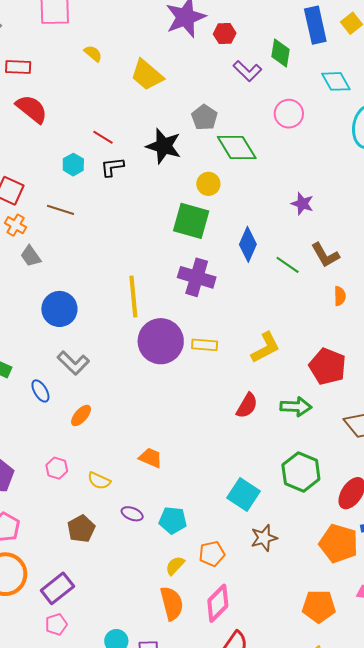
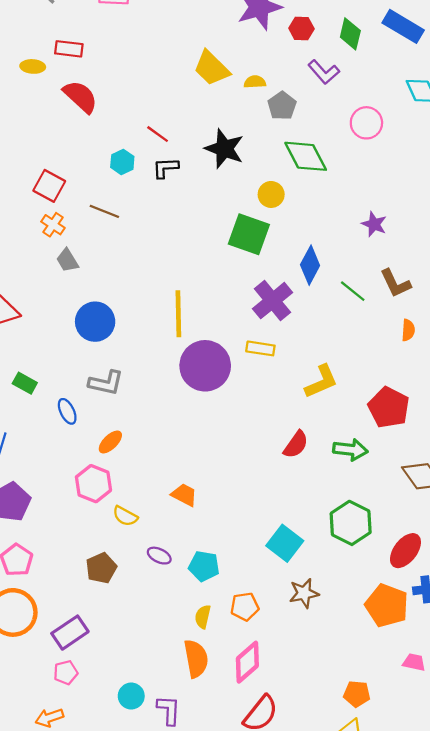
blue rectangle: (315, 25) -> (403, 26), turned -51
green diamond: (281, 53) -> (350, 34), moved
yellow semicircle: (93, 54) -> (255, 82), moved, turned -48
gray pentagon: (204, 117) -> (282, 106), moved
purple cross: (197, 277) -> (273, 301), moved, turned 30
yellow rectangle: (205, 345) -> (260, 348), moved
gray L-shape: (73, 363) -> (106, 383), turned -36
pink hexagon: (57, 468) -> (93, 484), moved, size x1.5
yellow semicircle: (175, 566) -> (203, 617), turned -35
orange pentagon: (319, 606) -> (357, 694), moved, size x0.7

